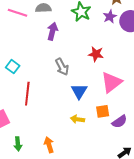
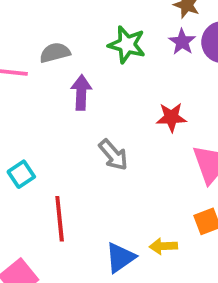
cyan square: (13, 67) -> (21, 174), turned 32
blue triangle: (79, 91) -> (120, 258), moved, turned 36

